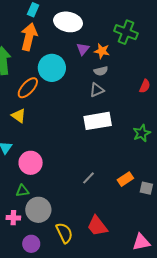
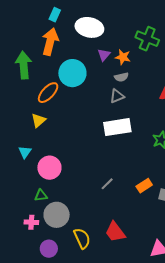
yellow triangle: (19, 116) -> (38, 120), turned 42

